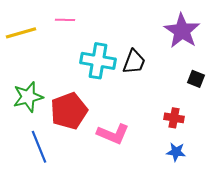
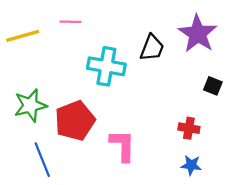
black trapezoid: (134, 62) -> (152, 48), moved
pink L-shape: (113, 134) -> (123, 146), turned -112

